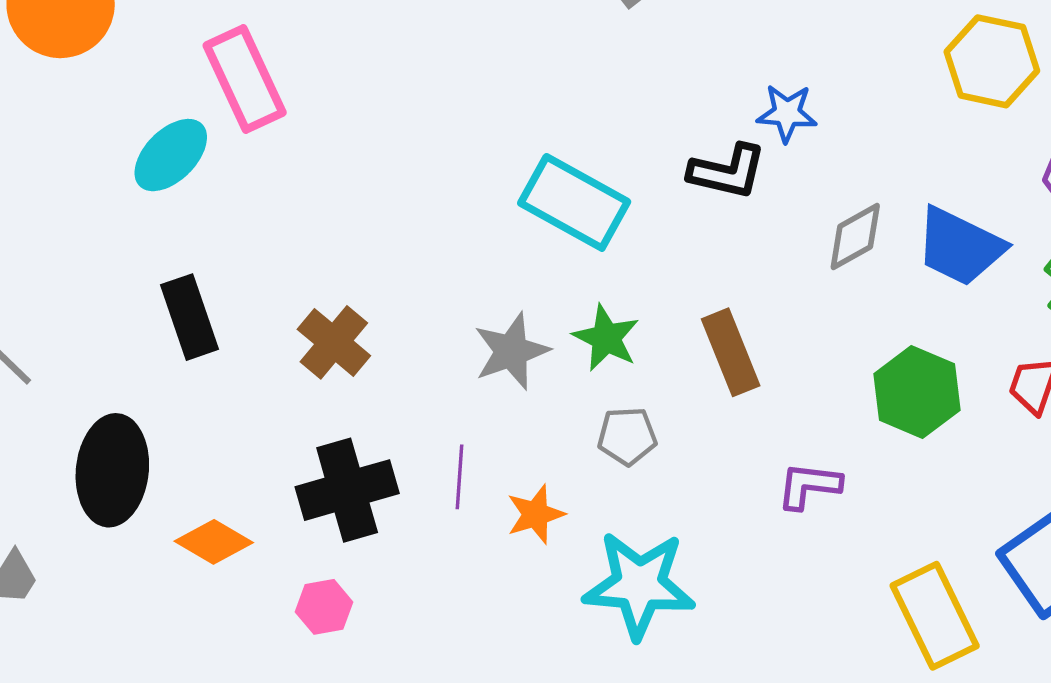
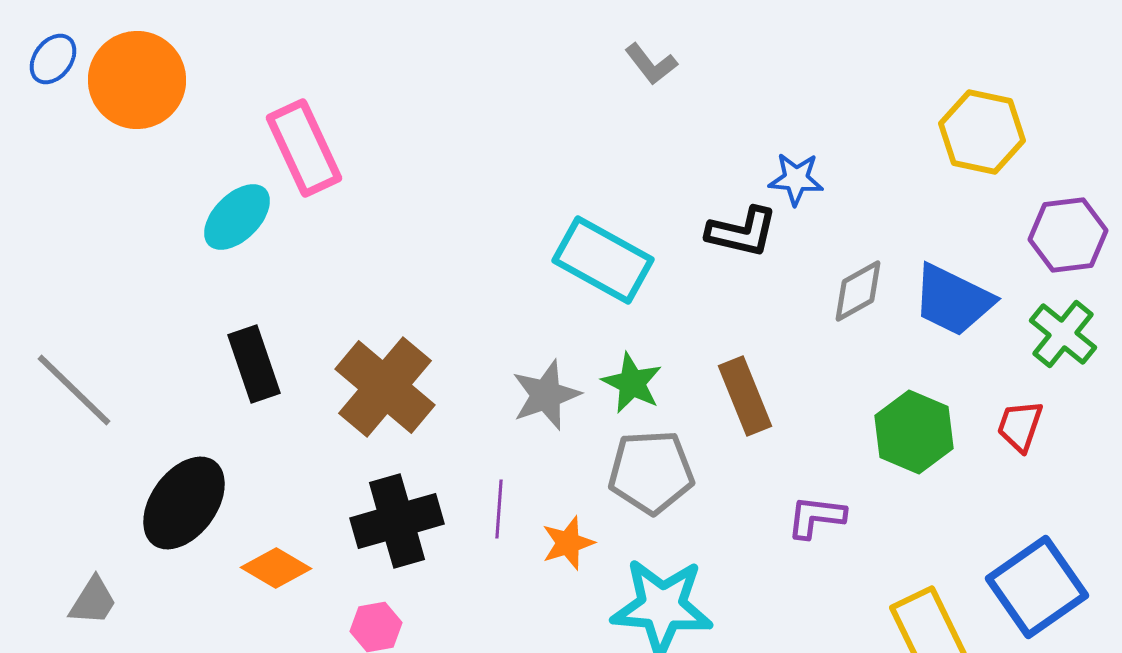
brown cross: (334, 342) -> (385, 387), size x1.5
gray pentagon: (627, 436) -> (651, 472), size x1.6
black ellipse: (112, 470) -> (184, 503), turned 30

